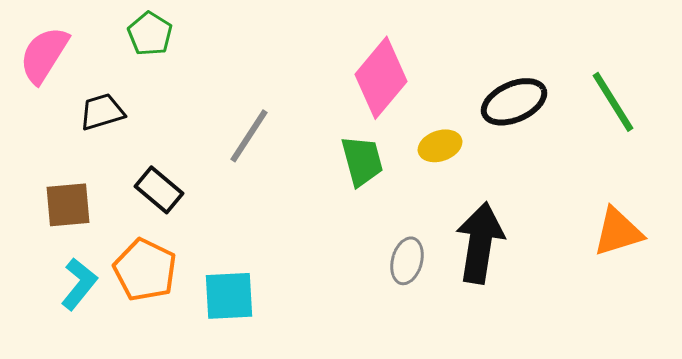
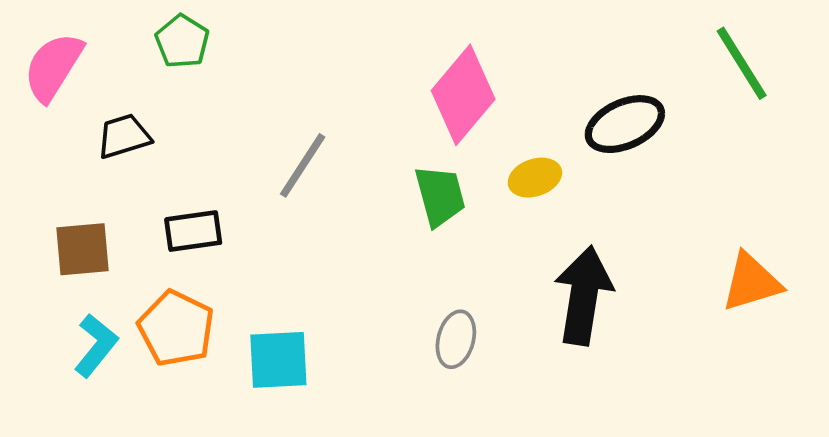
green line: (613, 102) -> (742, 63), moved
black rectangle: (159, 190) -> (193, 231), turned -48
gray ellipse: (407, 261) -> (456, 339), moved

